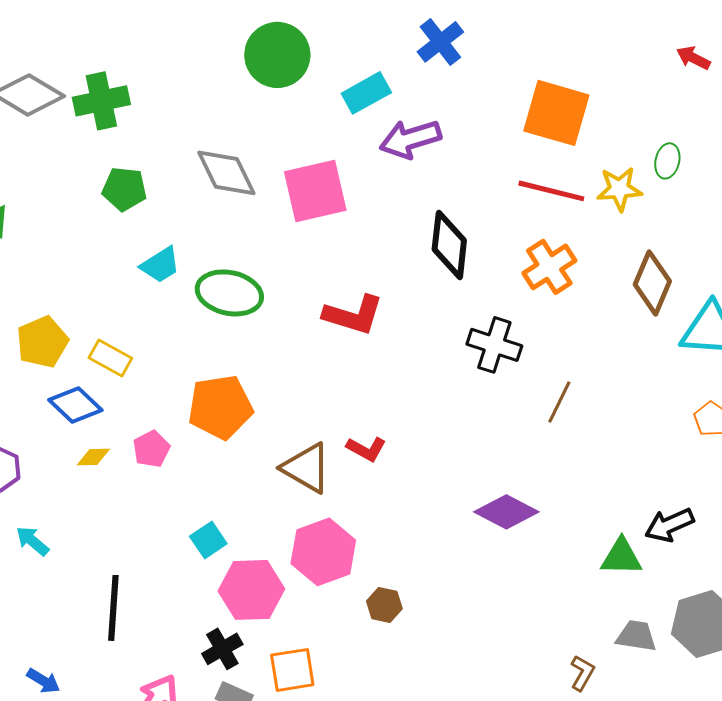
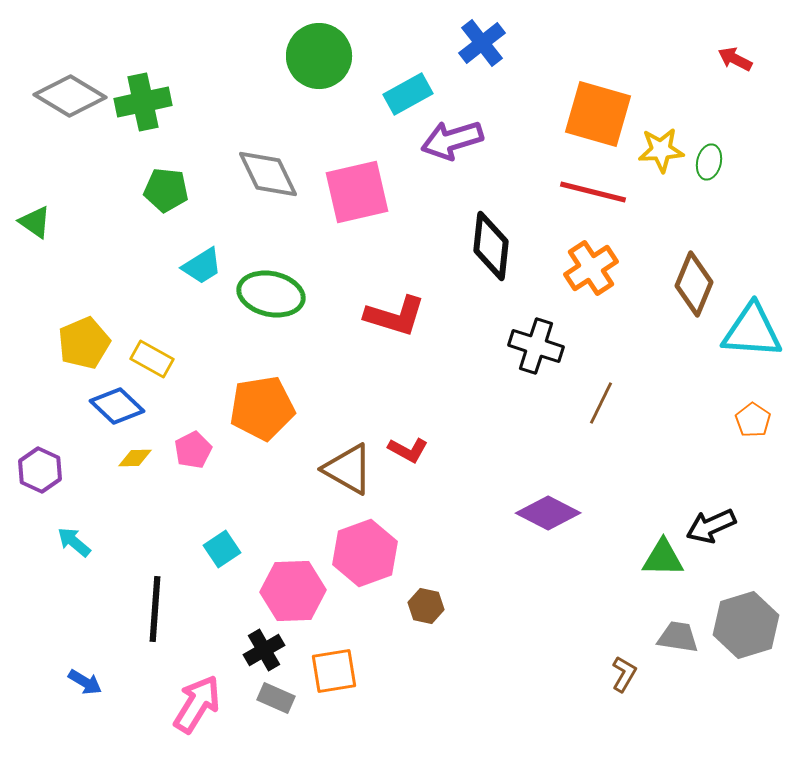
yellow star: (619, 189) -> (661, 150), moved
cyan square: (208, 540) -> (222, 549), moved

